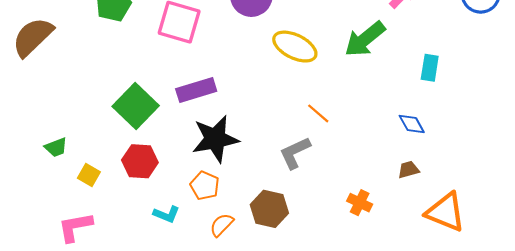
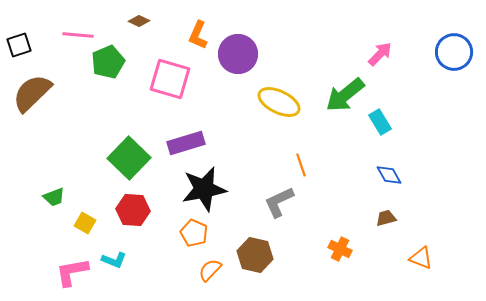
cyan rectangle: (430, 68) -> (380, 122), moved, turned -40
orange line: (318, 113) -> (301, 165), turned 30
orange triangle: (446, 212) -> (421, 258), size x0.6
cyan L-shape: (166, 214) -> (114, 260), moved

